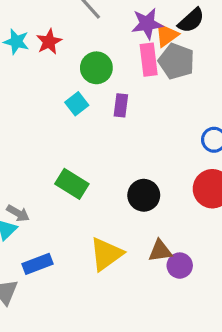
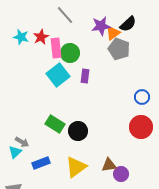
pink rectangle: (149, 60) -> (56, 48), moved
cyan square: (77, 104) -> (58, 75), size x1.6
black circle: (144, 195) -> (78, 131), moved
blue rectangle: (38, 264) -> (41, 163), moved

